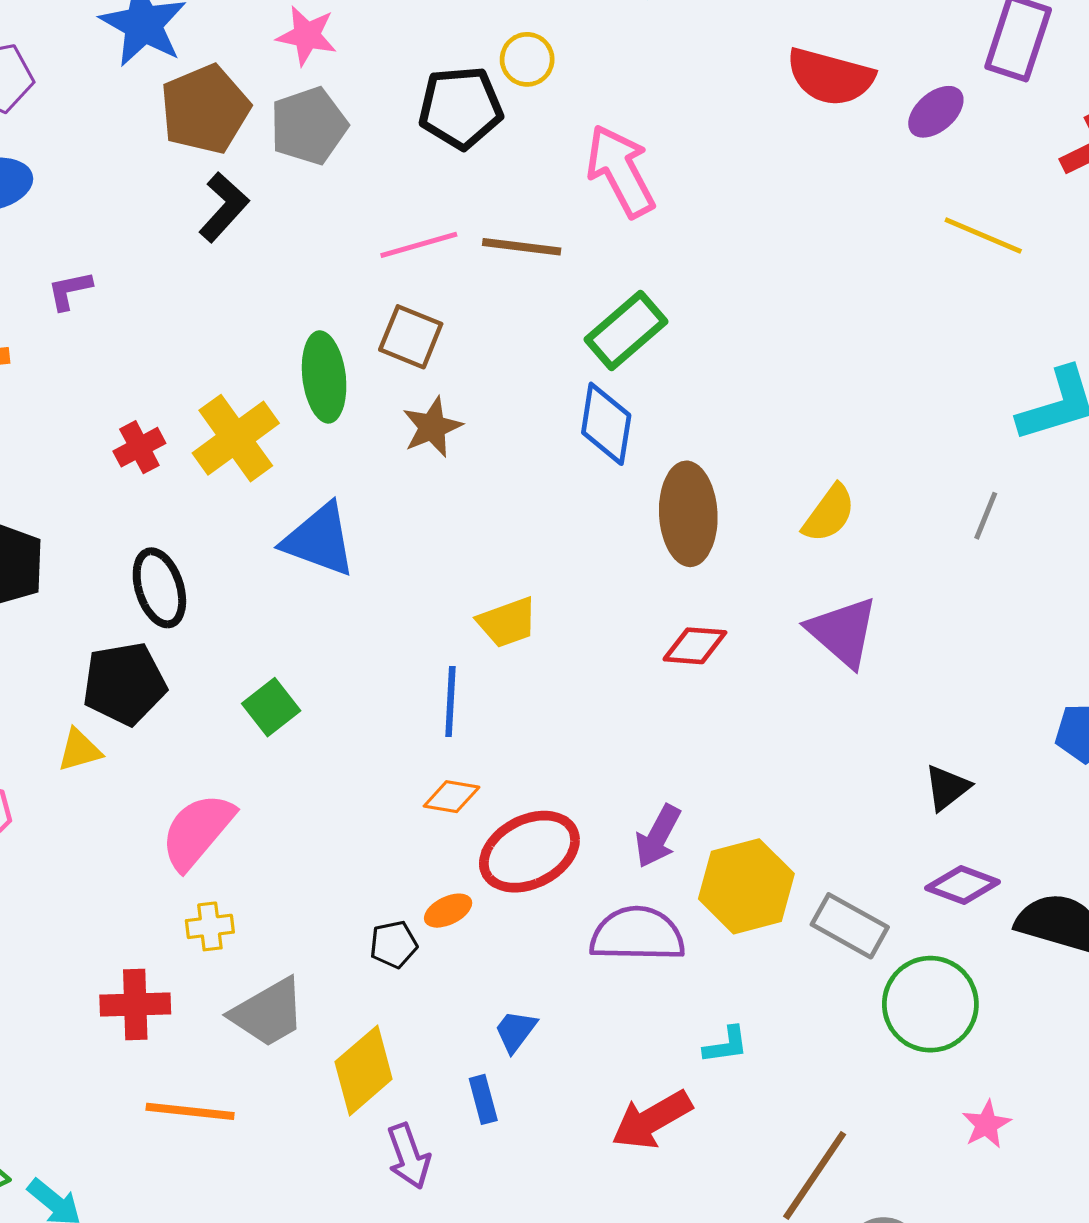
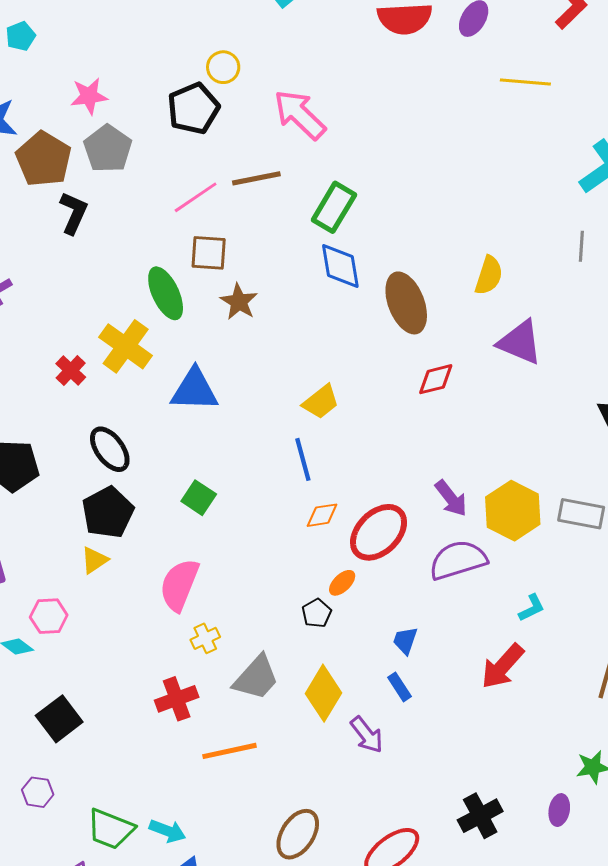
purple arrow: (658, 836) -> (451, 498), turned -48

